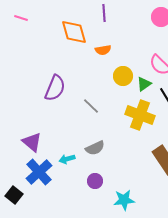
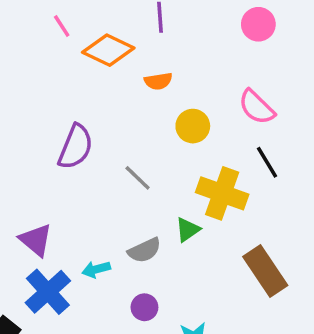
pink line: (21, 18) -> (62, 26), moved, turned 40
orange diamond: (74, 32) -> (108, 50), turned -48
green triangle: (144, 84) -> (188, 230), moved

